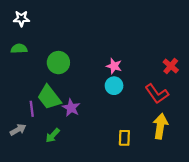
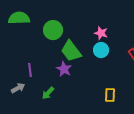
green semicircle: (19, 49) -> (19, 18), size x1.5
green trapezoid: (49, 97) -> (71, 51), moved

